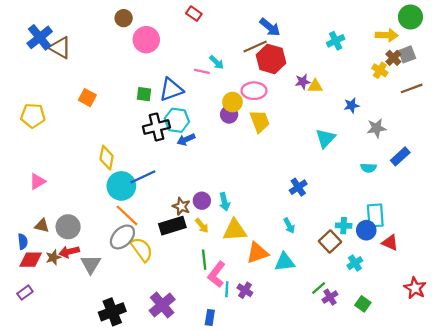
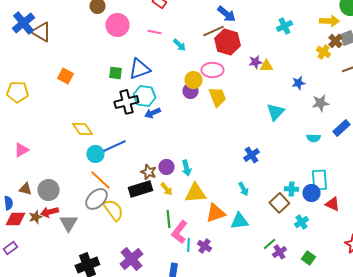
pink line: (202, 71) -> (154, 32), moved
yellow diamond: (107, 158) -> (82, 129), turned -45
cyan circle: (121, 186) -> (95, 154), size x0.7

